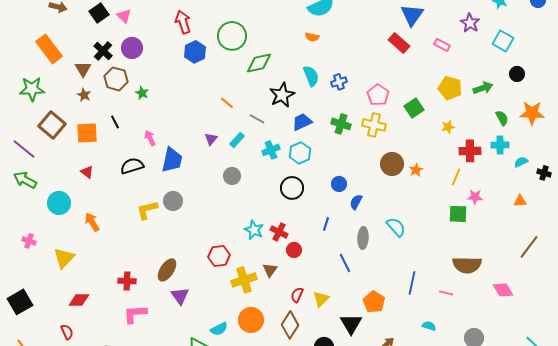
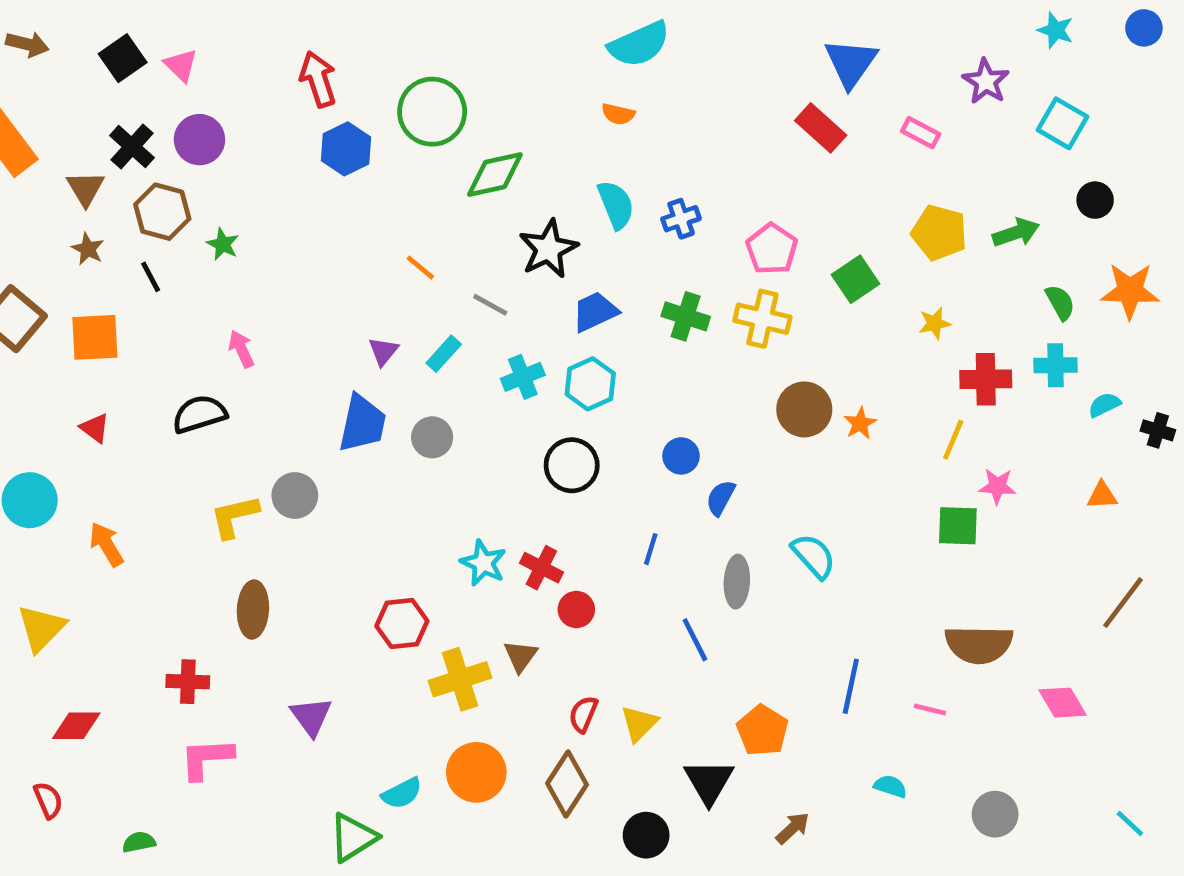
black line: (115, 122) -> (151, 277), moved
blue trapezoid: (172, 160) -> (362, 423), moved
brown ellipse: (167, 270) -> (253, 609), moved, turned -30

